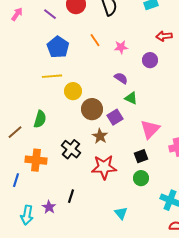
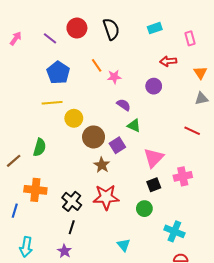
pink star: (121, 47) -> (114, 77), moved
black cross: (71, 149) -> (72, 201), moved
black square: (141, 156) -> (154, 185), moved
purple star: (49, 207) -> (64, 251), moved

